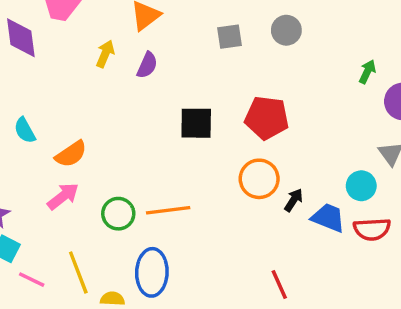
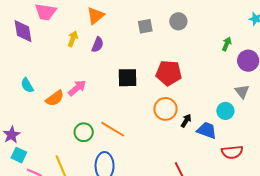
pink arrow: (63, 196) -> (77, 88), moved
orange line: (168, 210) -> (113, 129), turned 40
red semicircle: (372, 229) -> (232, 152), moved

